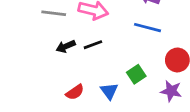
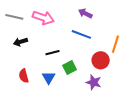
black line: (93, 45) -> (53, 53), moved
red semicircle: (75, 92) -> (24, 76), turned 104

